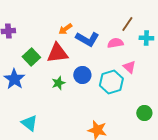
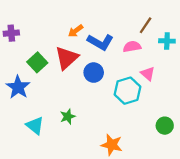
red triangle: (57, 53) -> (67, 58), turned -35
blue circle: (82, 75) -> (94, 73), moved
green star: (58, 83) -> (68, 117), moved
cyan triangle: (29, 123) -> (35, 126), moved

